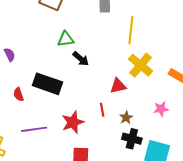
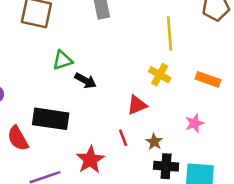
yellow line: (131, 30) -> (170, 34), moved
yellow cross: (141, 65) -> (160, 75), size x0.7
red semicircle: (18, 94) -> (18, 138), size x1.5

